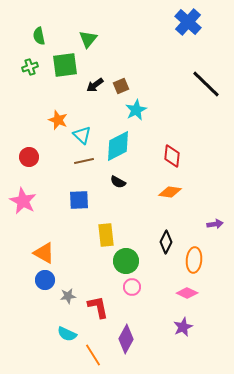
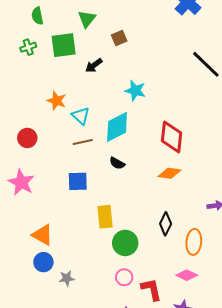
brown square: (121, 86) -> (119, 38), moved
cyan star: (136, 110) -> (135, 91), turned -30
red diamond: (172, 156) -> (172, 137), size x1.4
pink circle: (132, 287) -> (124, 277), moved
red L-shape: (98, 307) -> (151, 289), moved

